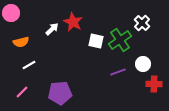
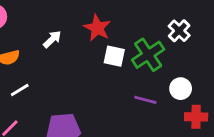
red star: (73, 22) -> (97, 28), moved
purple line: (118, 72) -> (145, 100), turned 35

